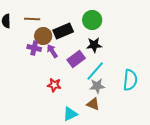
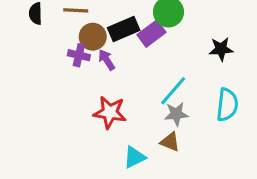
black star: (94, 45) -> (221, 49), moved
purple rectangle: (76, 59) -> (151, 34), moved
red star: (54, 85) -> (110, 112), size x1.5

